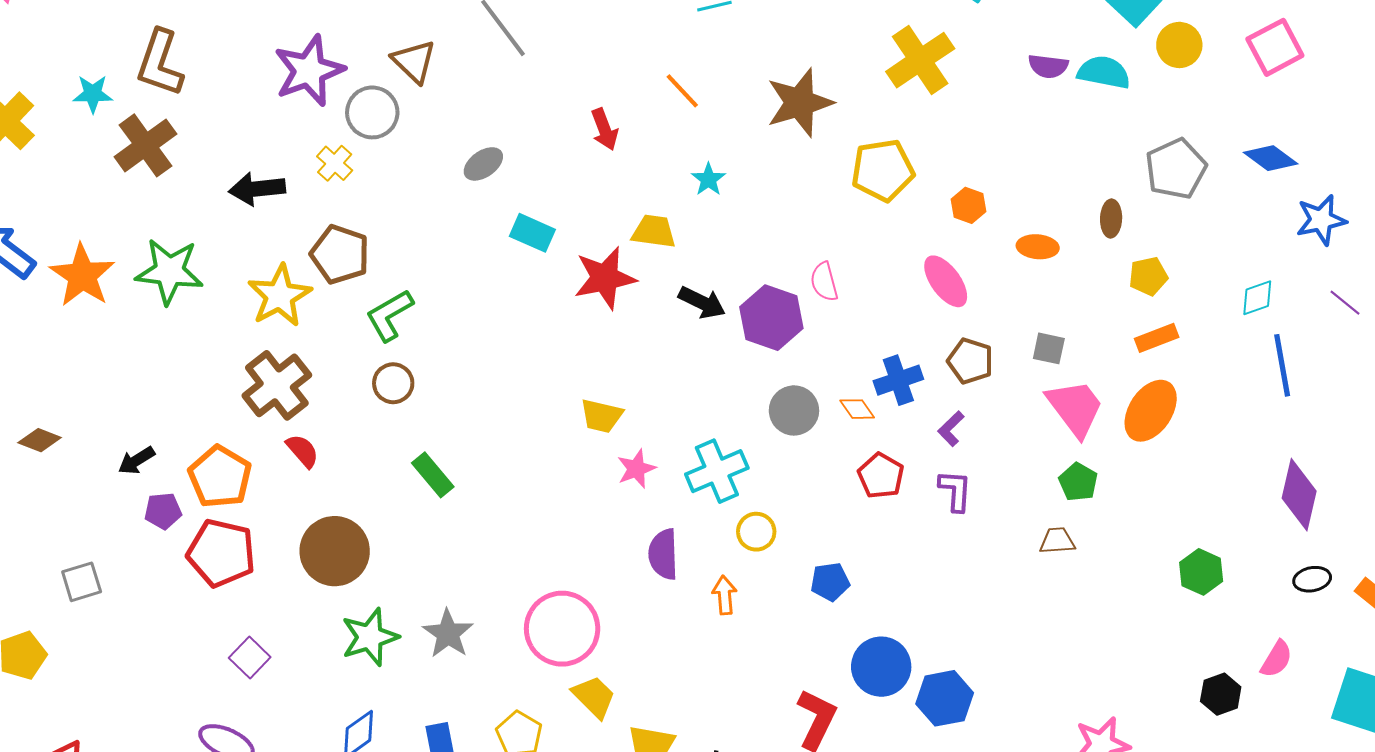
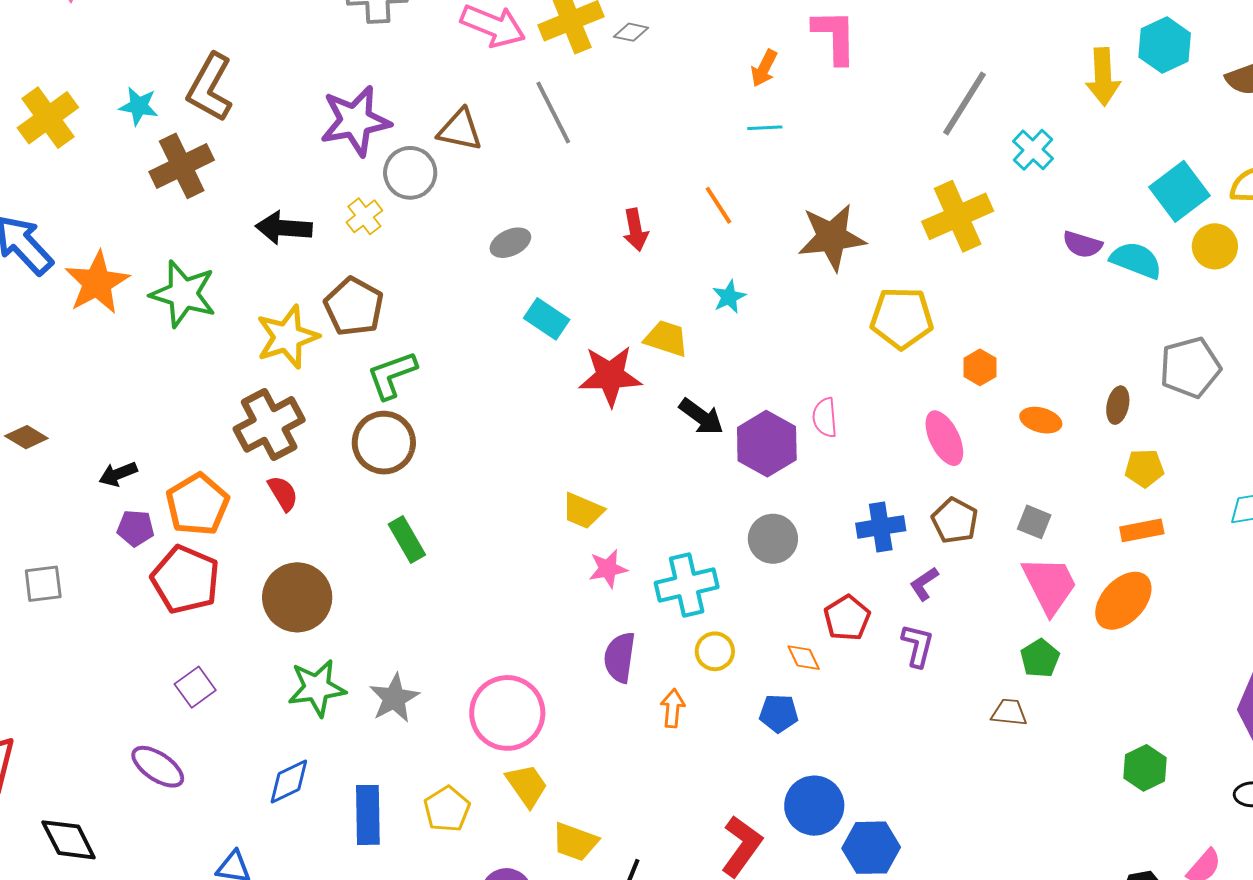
brown triangle: (414, 61) -> (460, 130), turned -42
brown circle: (393, 383) -> (384, 443), size x1.5
orange diamond: (857, 409) -> (804, 658), moved

